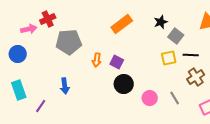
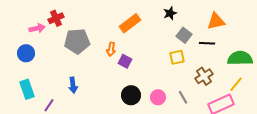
black star: (161, 22) -> (170, 13), moved
black line: (191, 55) -> (207, 43), moved
orange arrow: (97, 60) -> (111, 49), moved
black circle: (124, 84) -> (131, 95), moved

